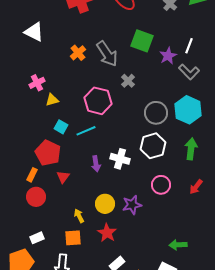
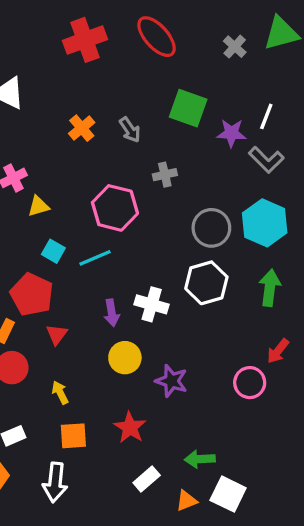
gray arrow: (107, 54) -> (130, 130), size x0.6
purple star: (168, 56) -> (231, 133), turned 30
gray cross: (128, 81) -> (165, 175), turned 32
pink circle: (161, 185) -> (250, 383), moved
yellow circle: (105, 204) -> (125, 358), moved
purple star: (132, 205) -> (171, 381), turned 30
yellow arrow: (79, 216) -> (60, 393), moved
green arrow: (178, 245) -> (200, 459), moved

